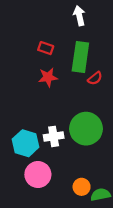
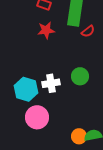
green circle: (86, 129) -> (80, 76), size x0.6
orange circle: (82, 187) -> (79, 136), moved

